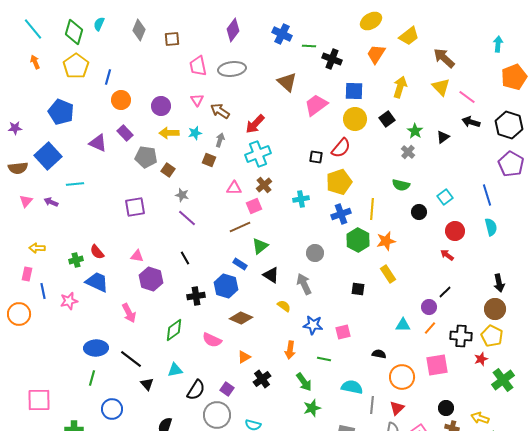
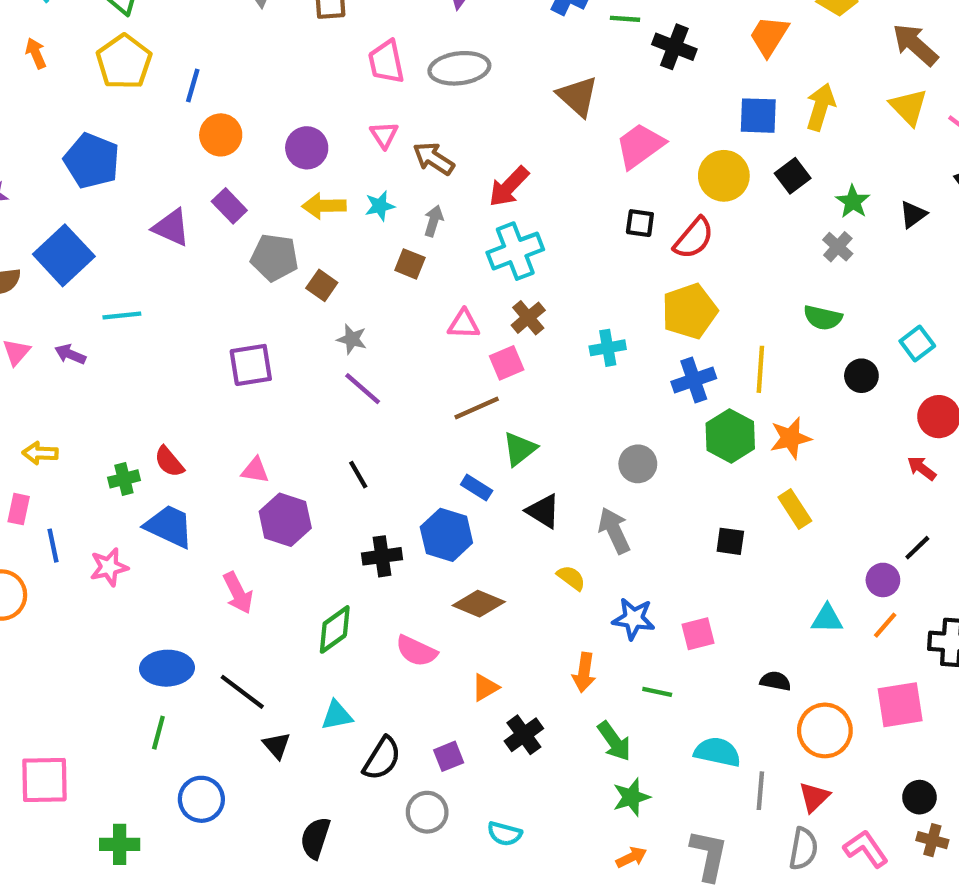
blue square: (354, 91) -> (758, 116), moved
black square: (316, 157) -> (640, 223), moved
purple square: (227, 389) -> (449, 756), turned 32
gray circle: (217, 415) -> (427, 812), size x0.7

